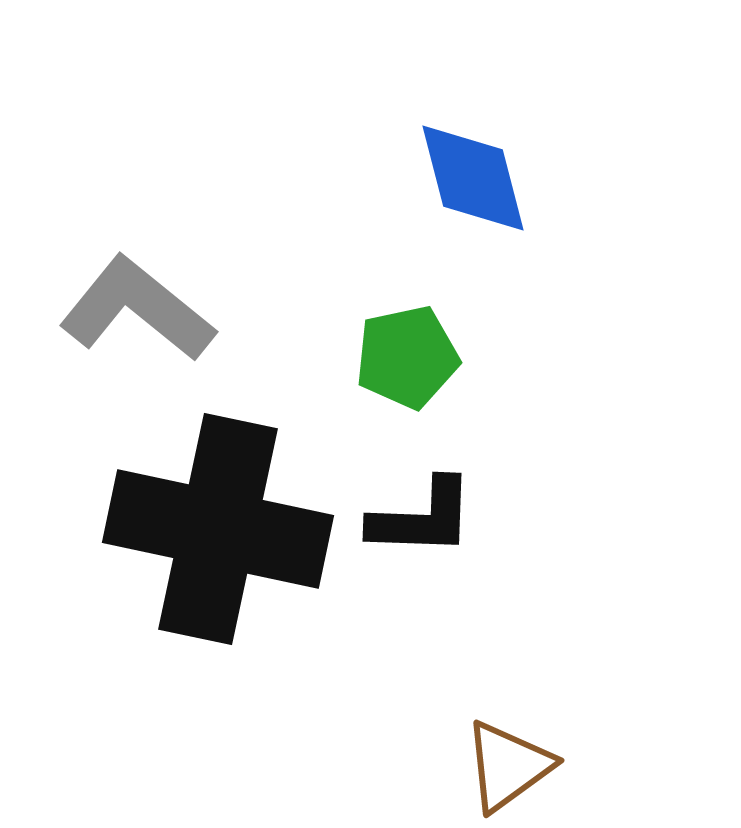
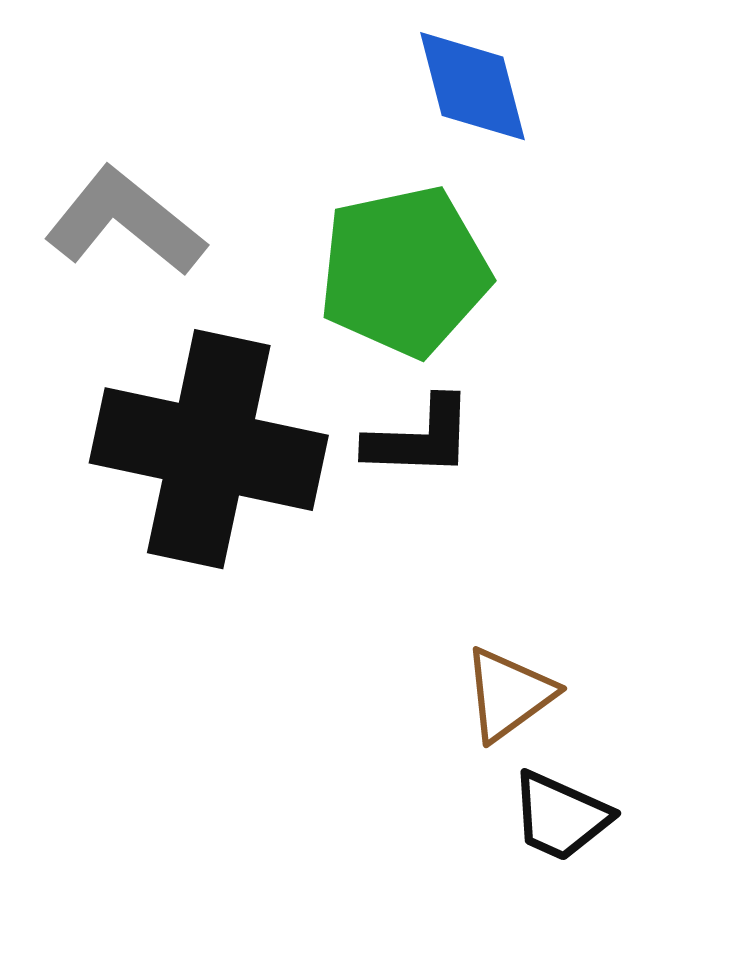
green pentagon: (407, 357) -> (404, 271), size x1.6

